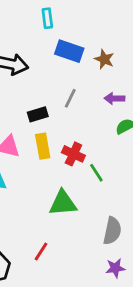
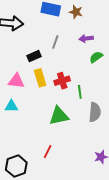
red cross: (73, 154) -> (62, 81), turned -35
green line: (96, 173) -> (80, 92), turned 32
gray semicircle: (112, 231) -> (95, 112), moved

